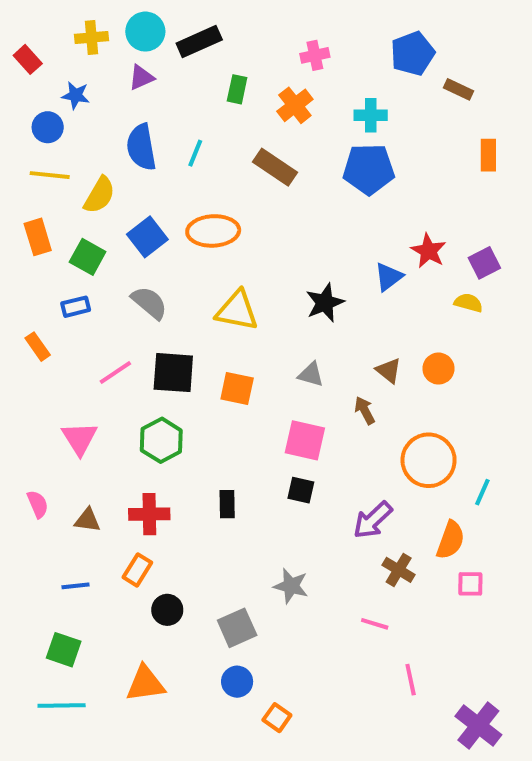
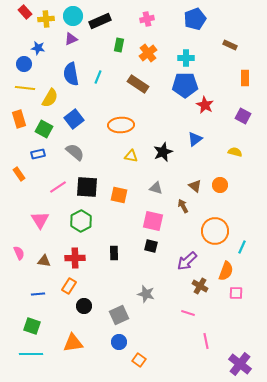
blue pentagon: (413, 53) -> (195, 19), moved
pink cross: (315, 55) -> (147, 19), moved
red rectangle: (28, 59) -> (25, 12), moved
orange ellipse: (213, 231) -> (121, 125), moved
red star: (429, 251) -> (205, 105), moved
purple square: (484, 263) -> (243, 116), moved, turned -35
yellow triangle: (237, 311) -> (131, 156), moved, size x0.6

